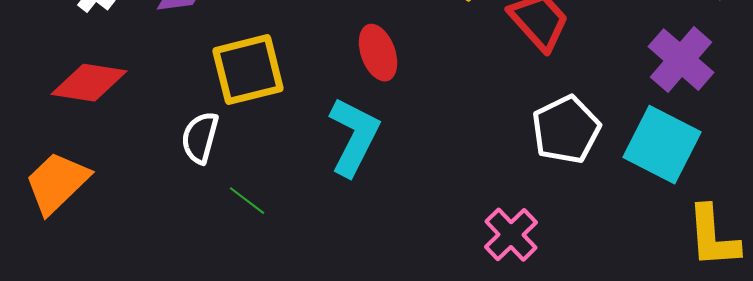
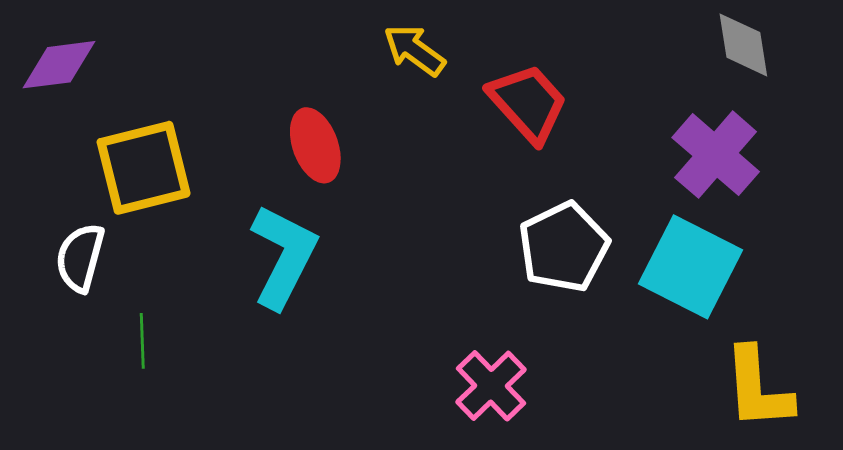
green line: (247, 201) -> (142, 341), turned 51

